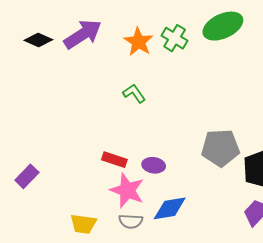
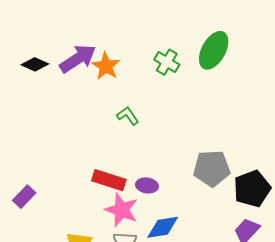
green ellipse: (223, 26) -> (214, 50), turned -36
orange star: (139, 42) -> (106, 66), moved
red rectangle: (114, 160) -> (109, 180), size x1.4

